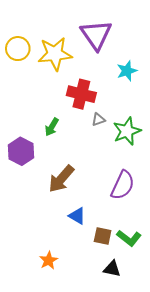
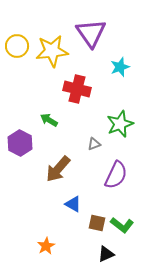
gray triangle: (98, 120) -> (94, 144), moved
green arrow: (52, 127) -> (49, 120), turned 90
black triangle: (112, 269) -> (106, 254), turned -36

